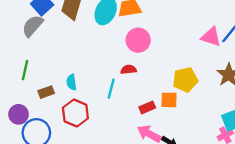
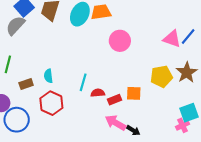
pink circle: (138, 40) -> (120, 41), moved
red semicircle: (129, 70) -> (98, 93), moved
yellow pentagon: (185, 80) -> (161, 76), moved

